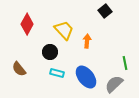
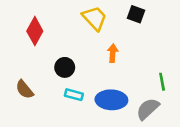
black square: (105, 11) -> (136, 14), turned -32
yellow trapezoid: (64, 30) -> (95, 18), moved
blue ellipse: (86, 77) -> (111, 100), turned -50

